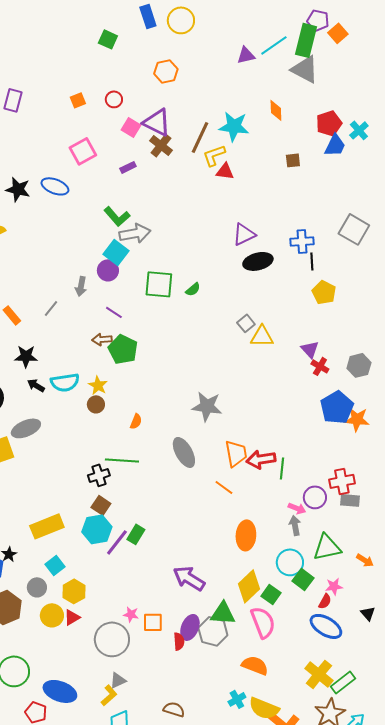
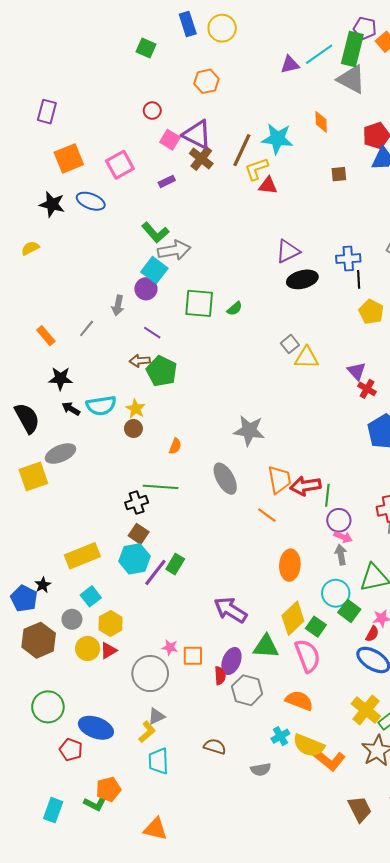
orange square: (78, 100) -> (69, 158), moved, size x1.8
purple circle: (315, 497) -> (339, 520), moved
gray hexagon: (213, 631) -> (247, 690), moved

